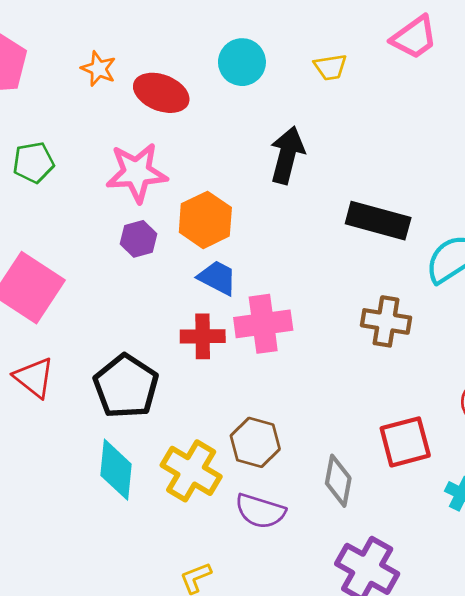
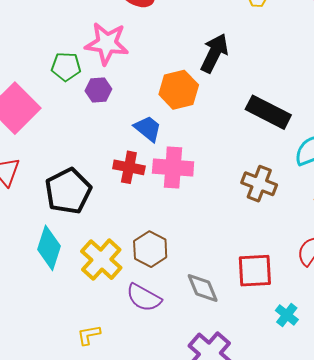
green pentagon: (33, 162) -> (66, 67), moved
orange hexagon: (205, 220) -> (179, 90), moved
gray diamond: (338, 481) -> (203, 288), turned -45

